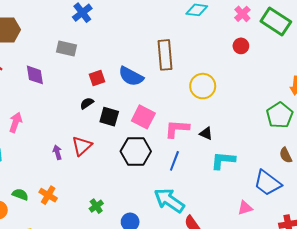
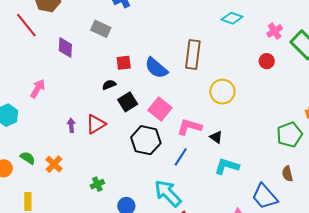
black square: (109, 117) -> (128, 102), turned 30

